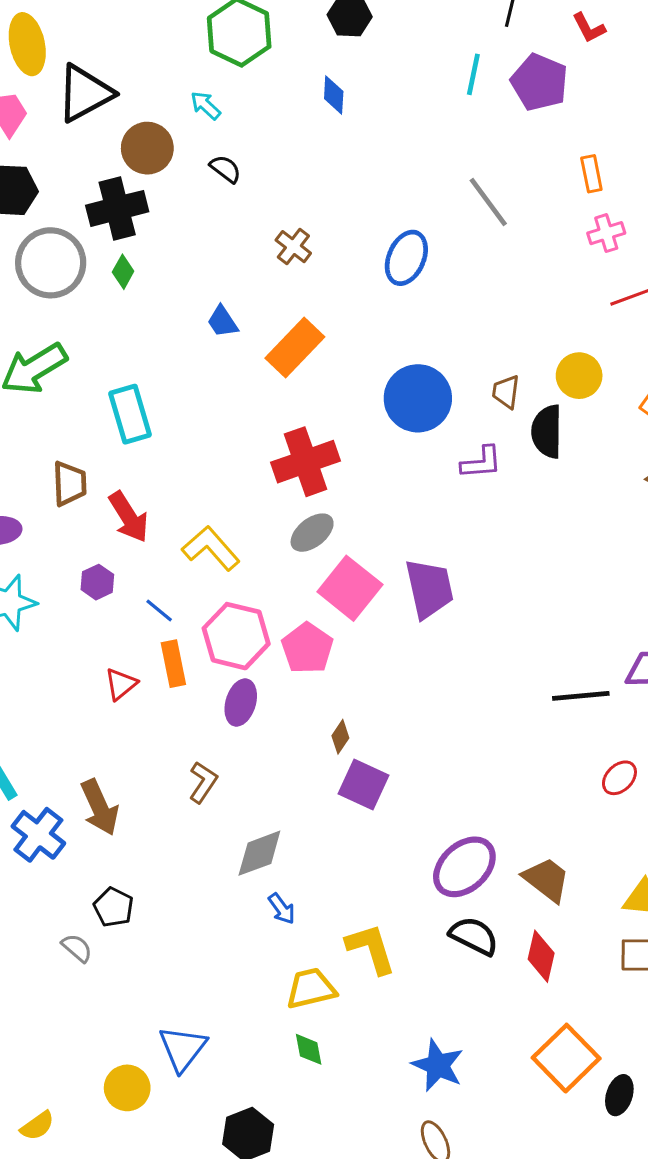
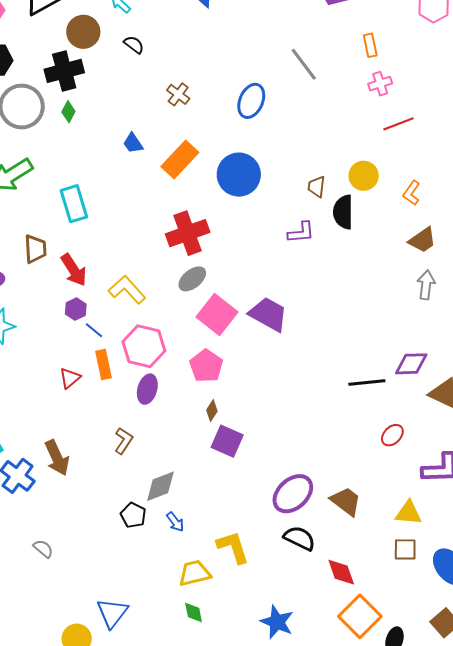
blue circle: (418, 398) -> (239, 175), moved
purple hexagon: (97, 582) -> (76, 309), moved
purple trapezoid: (429, 589) -> (268, 314), turned -48
pink pentagon: (307, 648) -> (206, 366), moved
black pentagon: (114, 907) -> (133, 515), moved
red diamond: (541, 956) -> (341, 572), moved, turned -32

